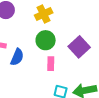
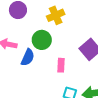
green circle: (46, 40) -> (42, 40), moved

